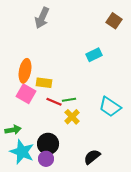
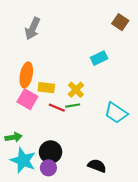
gray arrow: (42, 18) -> (33, 28), moved
yellow cross: (72, 117) -> (76, 90), moved
black semicircle: (92, 157) -> (97, 166), turned 60

